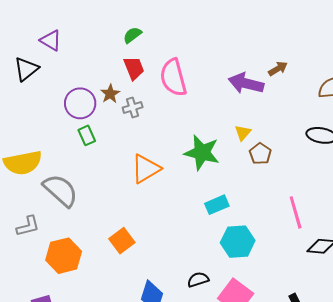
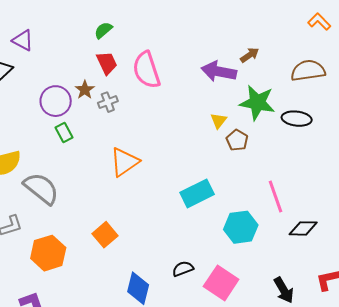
green star: (202, 153) -> (257, 103), moved
cyan rectangle: (217, 205) -> (197, 193), size x1.4
cyan hexagon: (238, 242) -> (241, 227), moved

